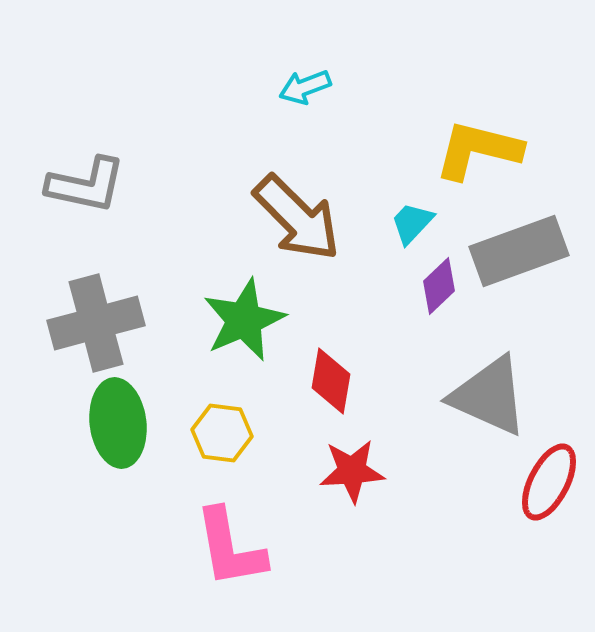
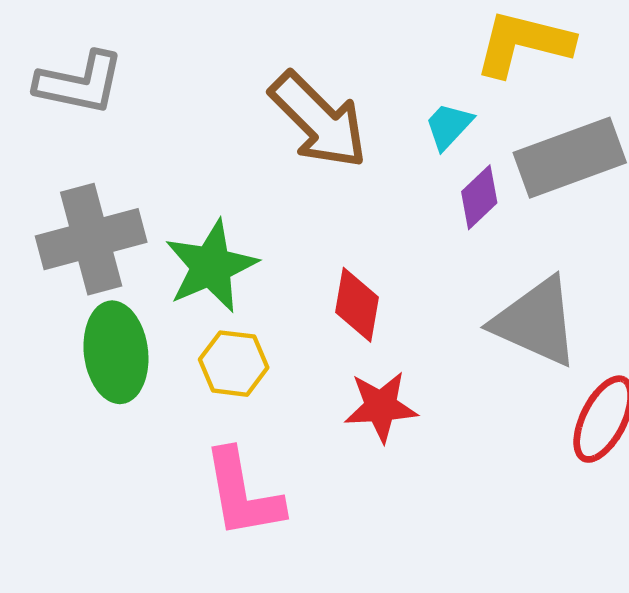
green star: (244, 320) -> (211, 266), moved

